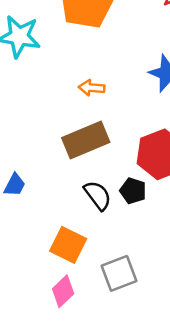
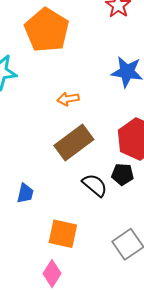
orange square: (68, 245) -> (63, 234), moved
pink diamond: (63, 291) -> (52, 274), moved

